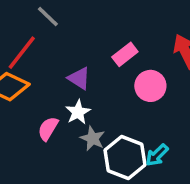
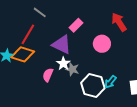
pink rectangle: (125, 54) -> (76, 25), moved
purple triangle: (79, 78) -> (62, 45), size x1.5
gray star: (93, 138) -> (72, 69), moved

